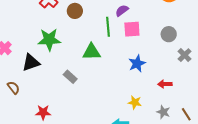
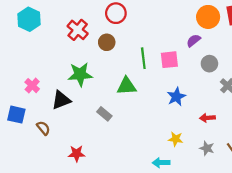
purple semicircle: (122, 11) -> (194, 41), moved

